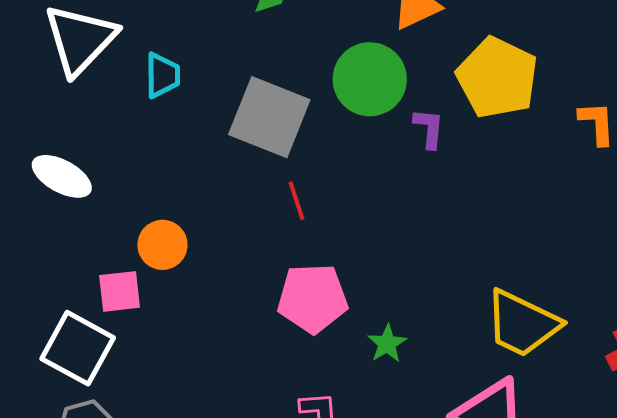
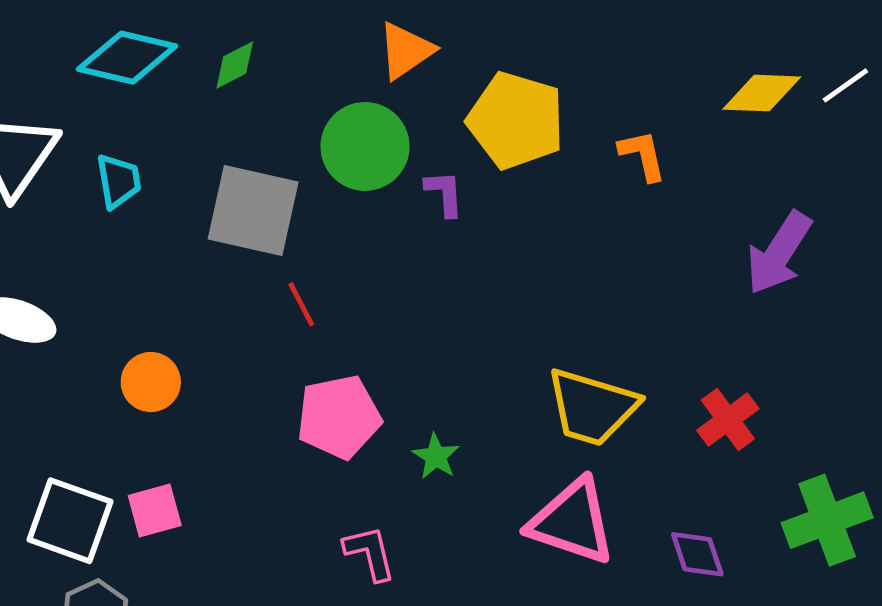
pink square: (120, 291) -> (155, 511), moved

